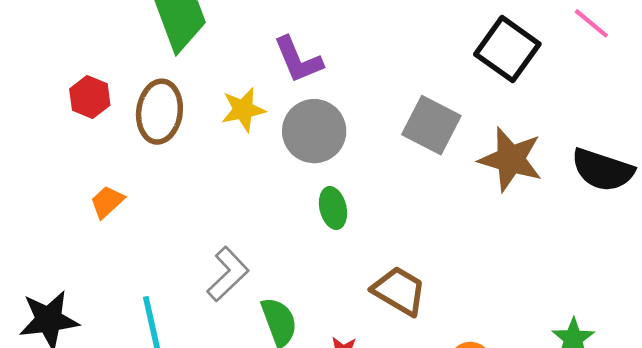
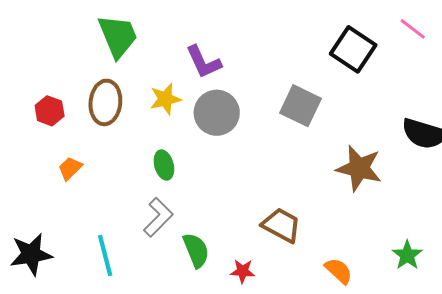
red hexagon: (90, 97) -> (50, 111), moved
brown star: (511, 159) -> (359, 168), moved
green ellipse: (333, 208) -> (164, 165), moved

